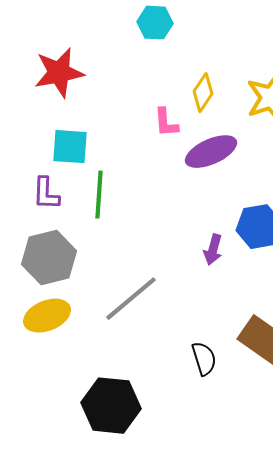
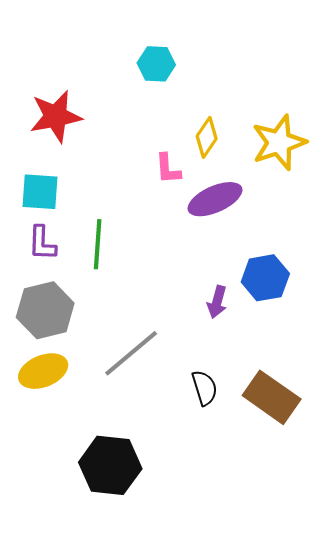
cyan square: (70, 147) -> (40, 192), moved
black semicircle: (204, 359) -> (205, 388), moved

